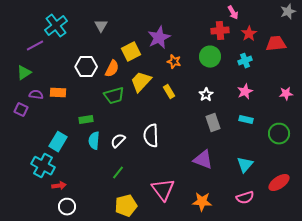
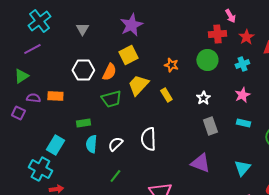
cyan cross: (56, 26) -> (39, 21), moved
gray triangle: (101, 26) -> (82, 29), moved
purple star: (159, 38) -> (131, 25), moved

